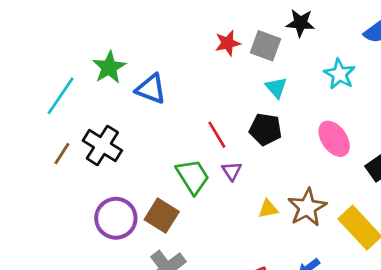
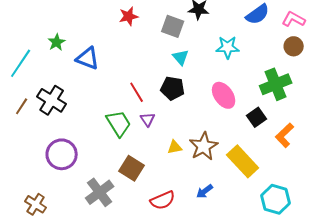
red star: (228, 43) -> (129, 16), moved
green star: (109, 67) -> (57, 42), size x0.7
cyan star: (340, 74) -> (228, 47), turned -30
brown square: (162, 216) -> (132, 168), moved

